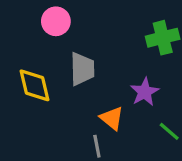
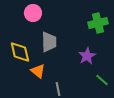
orange triangle: (112, 118) -> (38, 71), moved

